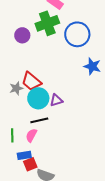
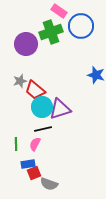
blue circle: (77, 34) -> (81, 26), moved
purple circle: (22, 35) -> (26, 44), size x1.5
gray star: (16, 88) -> (20, 81), moved
purple triangle: (56, 100) -> (60, 109), size x1.6

